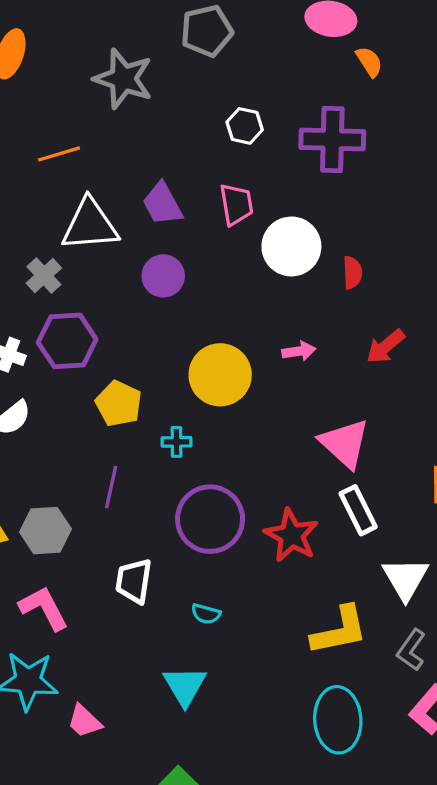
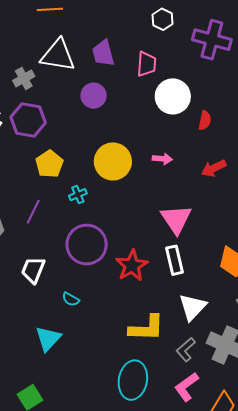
cyan cross: (177, 442) -> (78, 195), turned -36

